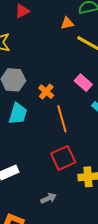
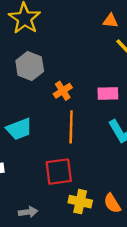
pink rectangle: (83, 83) -> (108, 93), turned -60
cyan trapezoid: (18, 114) -> (19, 129), moved, turned 35

